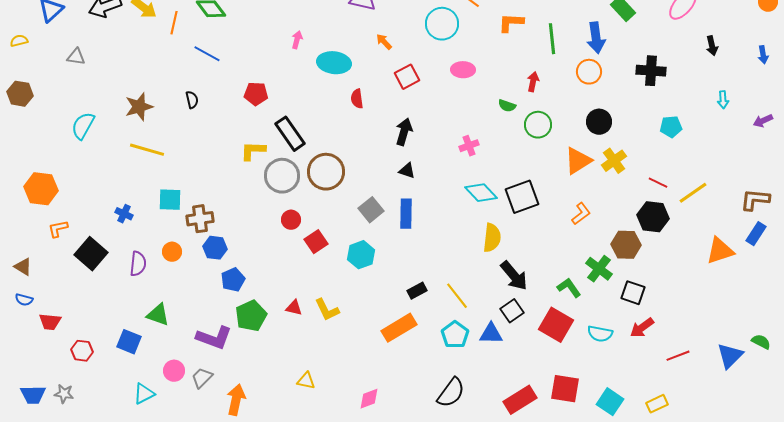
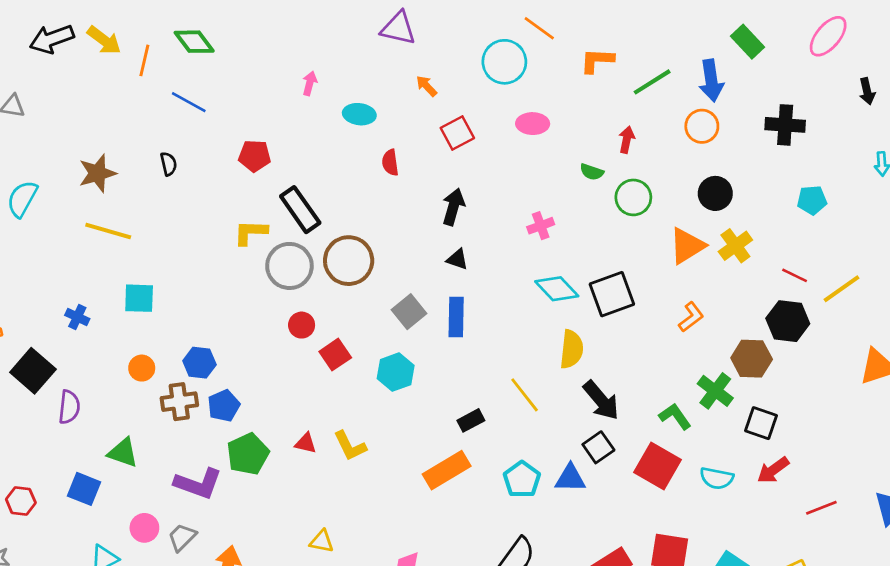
green line: (552, 39) -> (652, 82), turned 64
cyan ellipse: (334, 63) -> (359, 114), size x0.7
brown cross: (200, 219) -> (179, 402), moved
purple semicircle: (138, 264) -> (69, 407), moved
yellow line: (457, 296) -> (525, 395), moved

